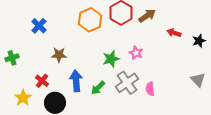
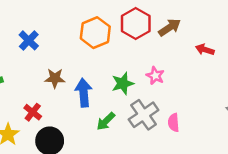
blue arrow: (76, 81) -> (84, 93), moved

